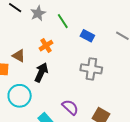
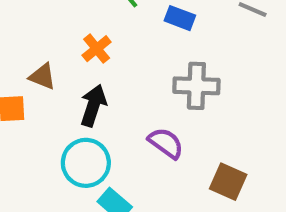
cyan circle: (20, 96) -> (86, 163), moved
purple semicircle: (70, 107) -> (166, 143), moved

